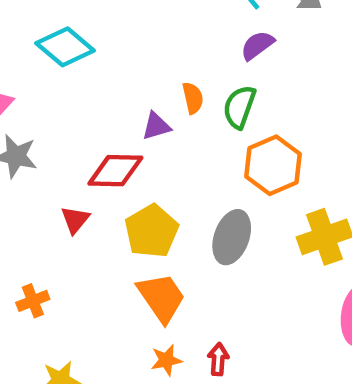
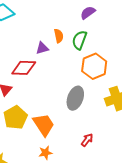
yellow pentagon: (152, 231) -> (15, 117), moved
red arrow: (218, 359) -> (87, 140), moved, turned 32

